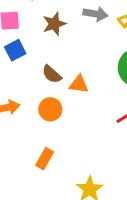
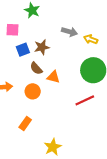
brown star: (54, 24) -> (42, 47), moved
blue square: (15, 50) -> (23, 50), moved

